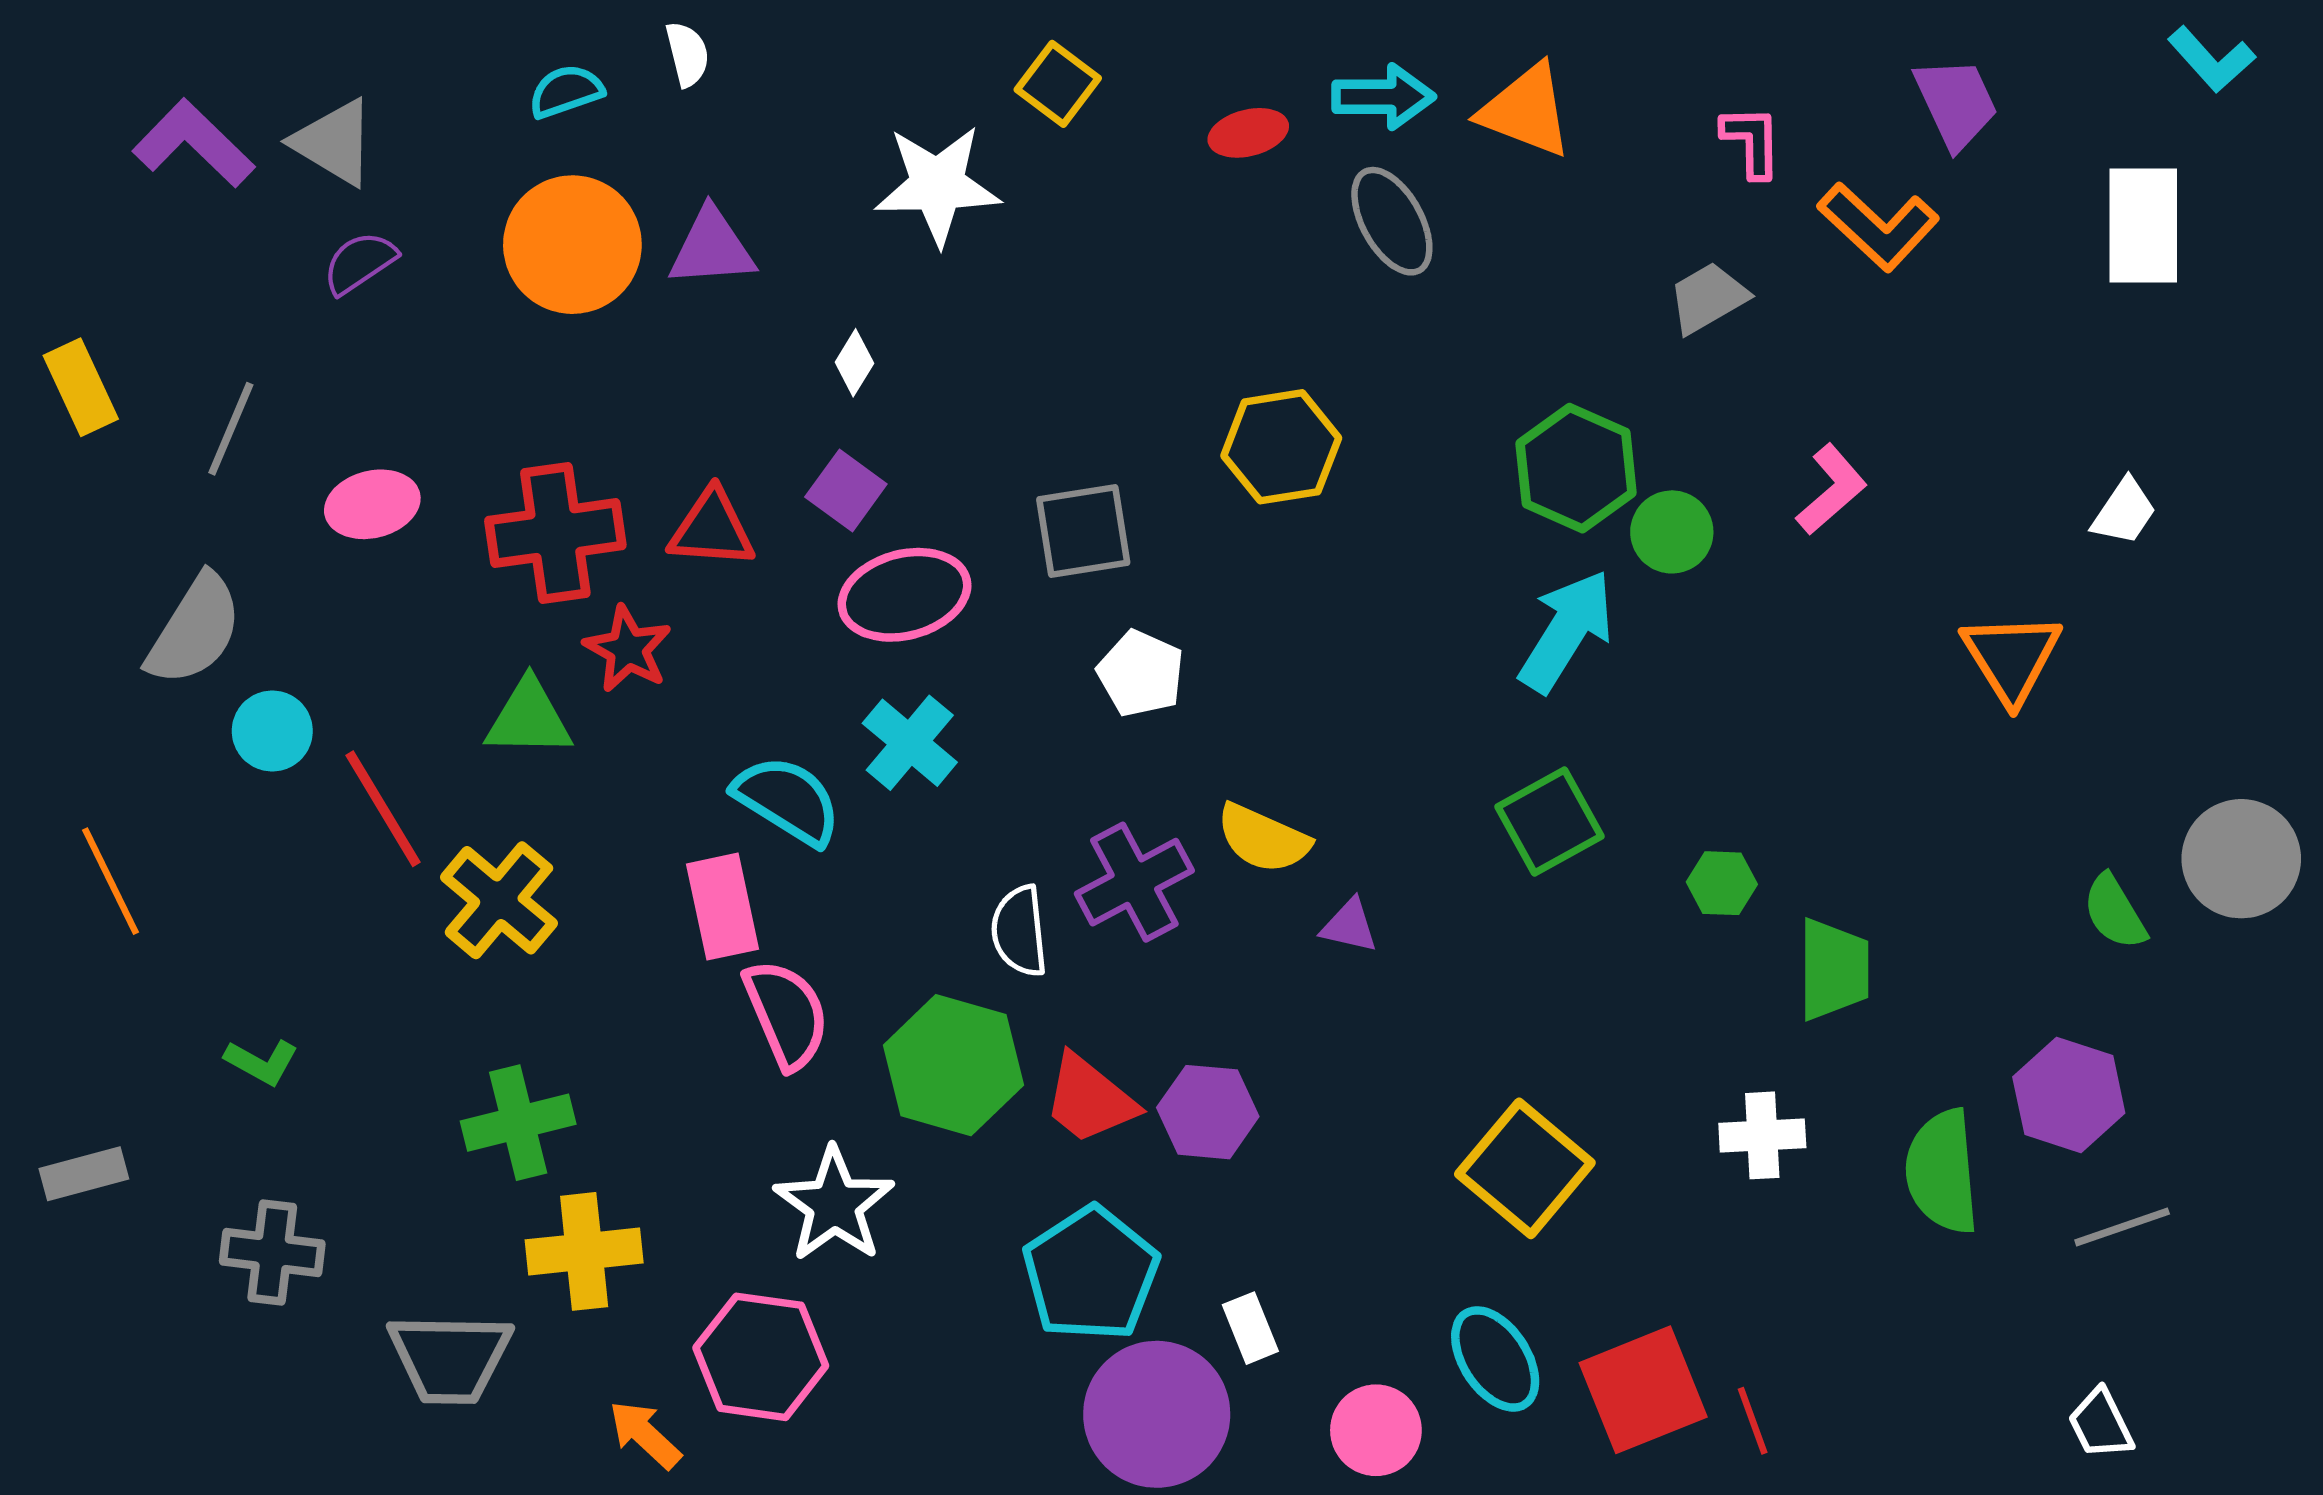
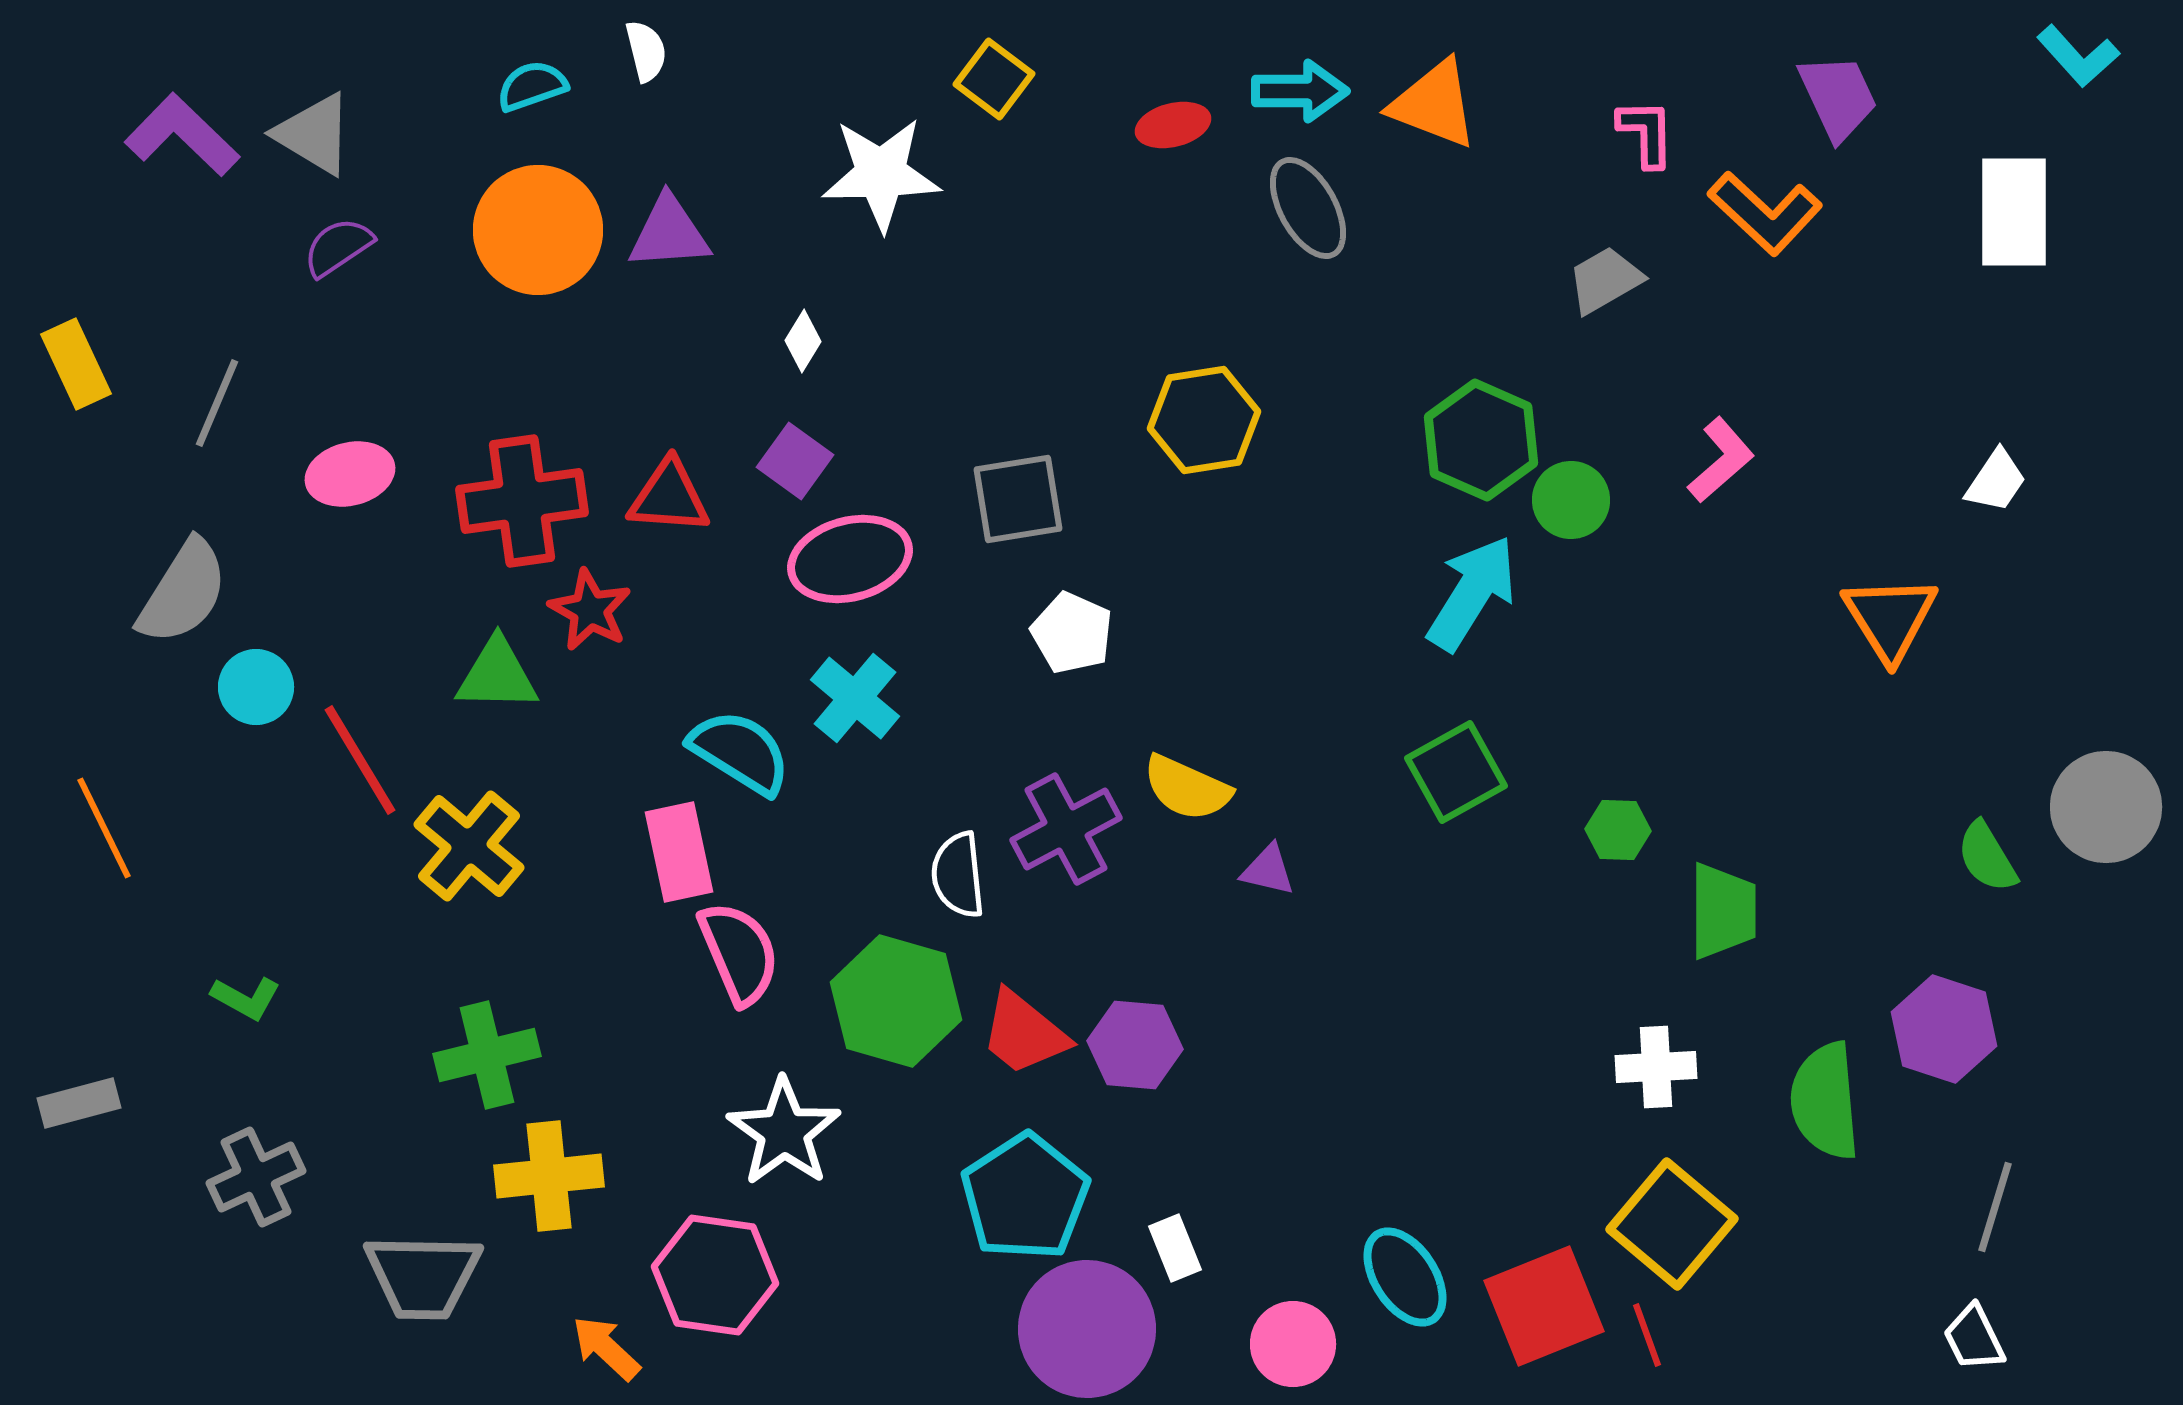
yellow square: (1525, 1168) -> (1672, 1224), moved
gray line: (2122, 1227) -> (1995, 1207), moved, turned -54
gray cross: (272, 1253) -> (256, 1177), turned -32

